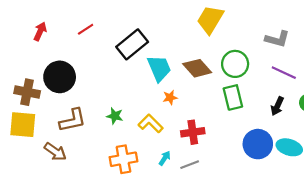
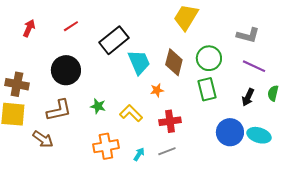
brown diamond: (197, 68) -> (174, 62), turned 56
black circle: (60, 77) -> (66, 70), moved
orange star: (170, 97) -> (157, 90), moved
cyan arrow: (165, 158) -> (139, 154), moved

